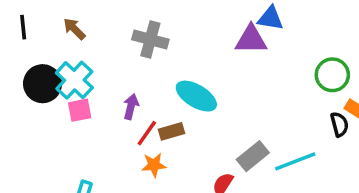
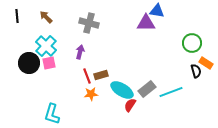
black circle: (43, 84) -> (29, 63), moved
cyan ellipse: (196, 96) -> (122, 90), moved
purple arrow: (131, 107) -> (80, 52), moved
red line: (147, 133) -> (87, 76), turned -56

